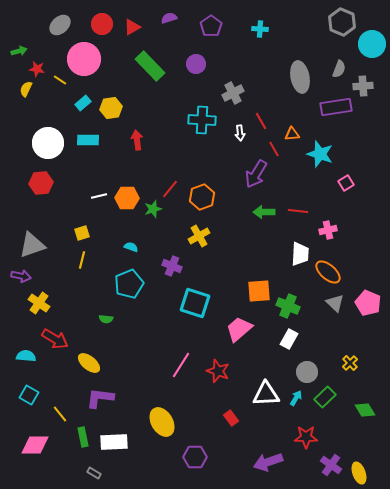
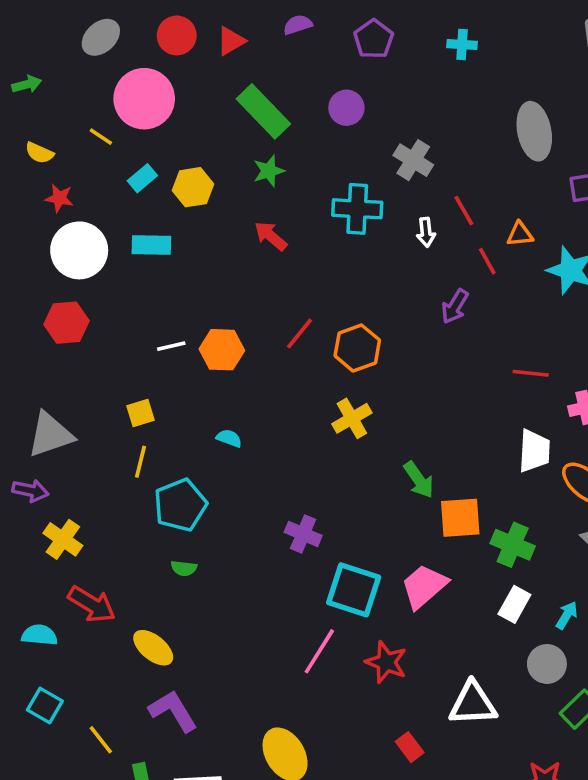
red star: (37, 69) -> (59, 198), moved
yellow semicircle: (26, 89) -> (39, 153), turned -91
gray cross: (233, 93) -> (413, 160), turned -30
red arrow: (137, 140) -> (271, 236), moved, turned -42
purple arrow: (256, 174) -> (455, 306), size x0.7
green star: (153, 209) -> (269, 171), moved
green arrow: (264, 212) -> (419, 480), moved, turned -125
purple cross: (172, 266) -> (303, 534), moved
cyan pentagon: (129, 284) -> (180, 505), moved
cyan square: (195, 303) -> (354, 590), moved
purple L-shape: (100, 398) -> (173, 711), turned 52
cyan arrow: (296, 398) -> (567, 615), moved

